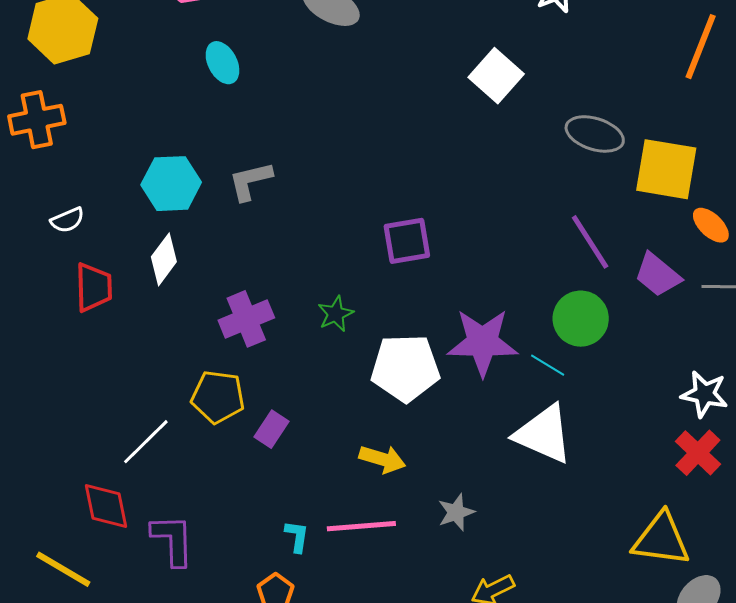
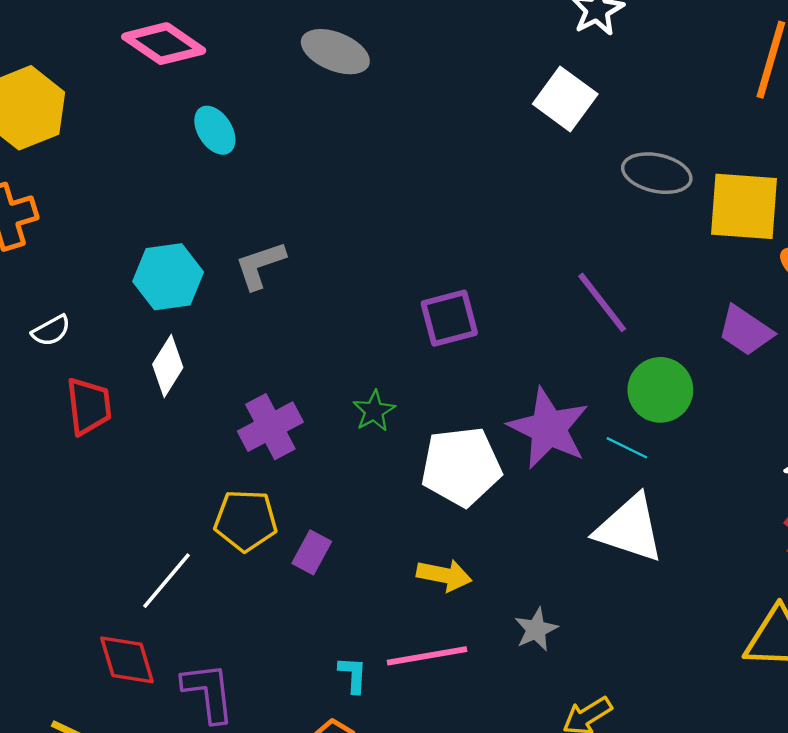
white square: (496, 76) -> (565, 99), moved
purple line: (590, 242) -> (602, 302), moved
purple star: (483, 342) -> (548, 428), turned 30

